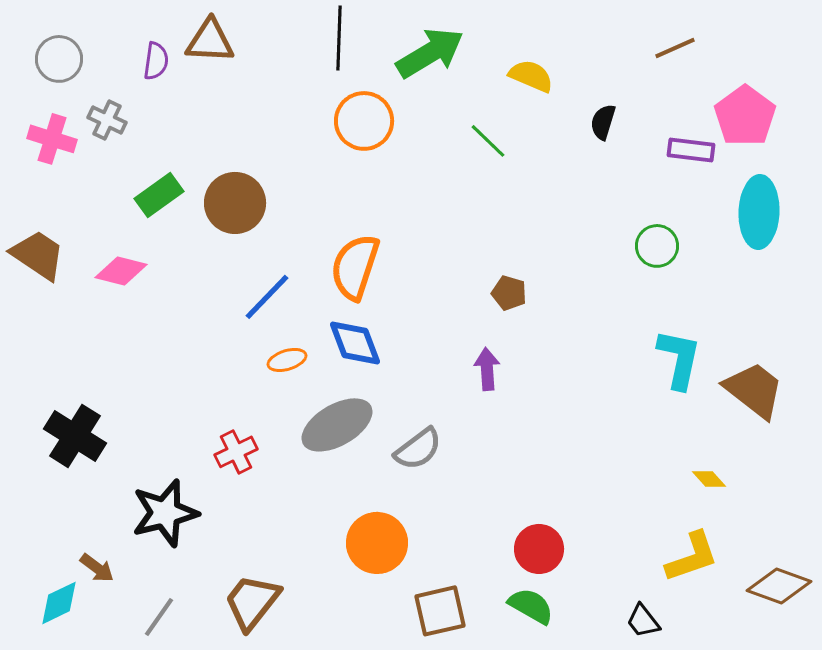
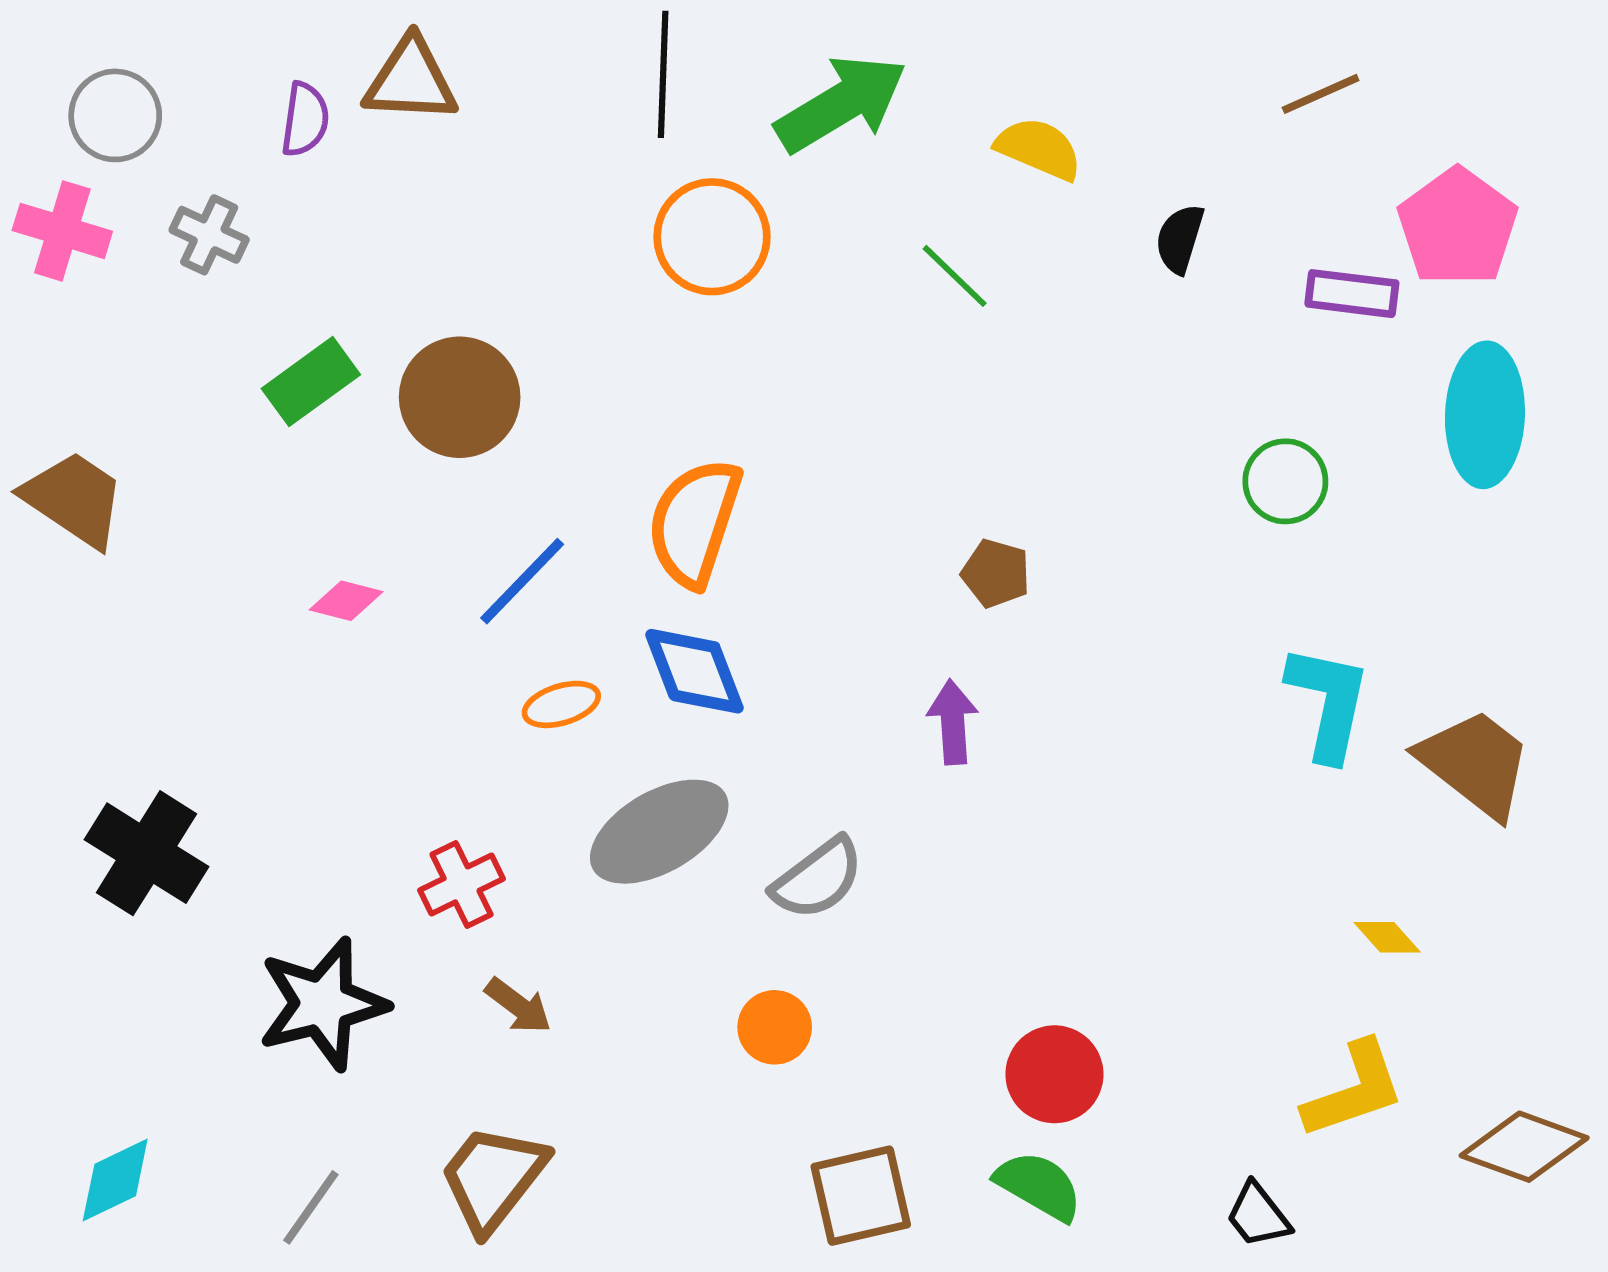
pink cross: (52, 139) -> (62, 231), moved
pink diamond: (121, 271) -> (346, 601), moved, size x0.7
orange circle: (377, 543) -> (775, 1027), moved, size x0.6
brown arrow: (97, 568) -> (518, 1006), moved

